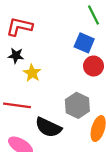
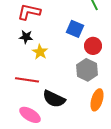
blue square: (84, 43) -> (75, 29), moved
gray hexagon: (77, 105) -> (87, 70), moved

